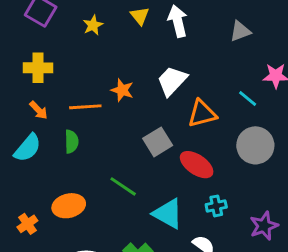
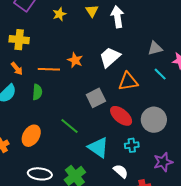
gray triangle: (240, 31) -> (155, 48), moved
gray circle: (255, 145) -> (154, 120), moved
orange ellipse: (69, 206) -> (31, 136), turned -50

